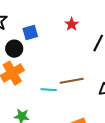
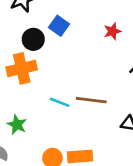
blue square: (30, 32) -> (59, 26), turned 35

